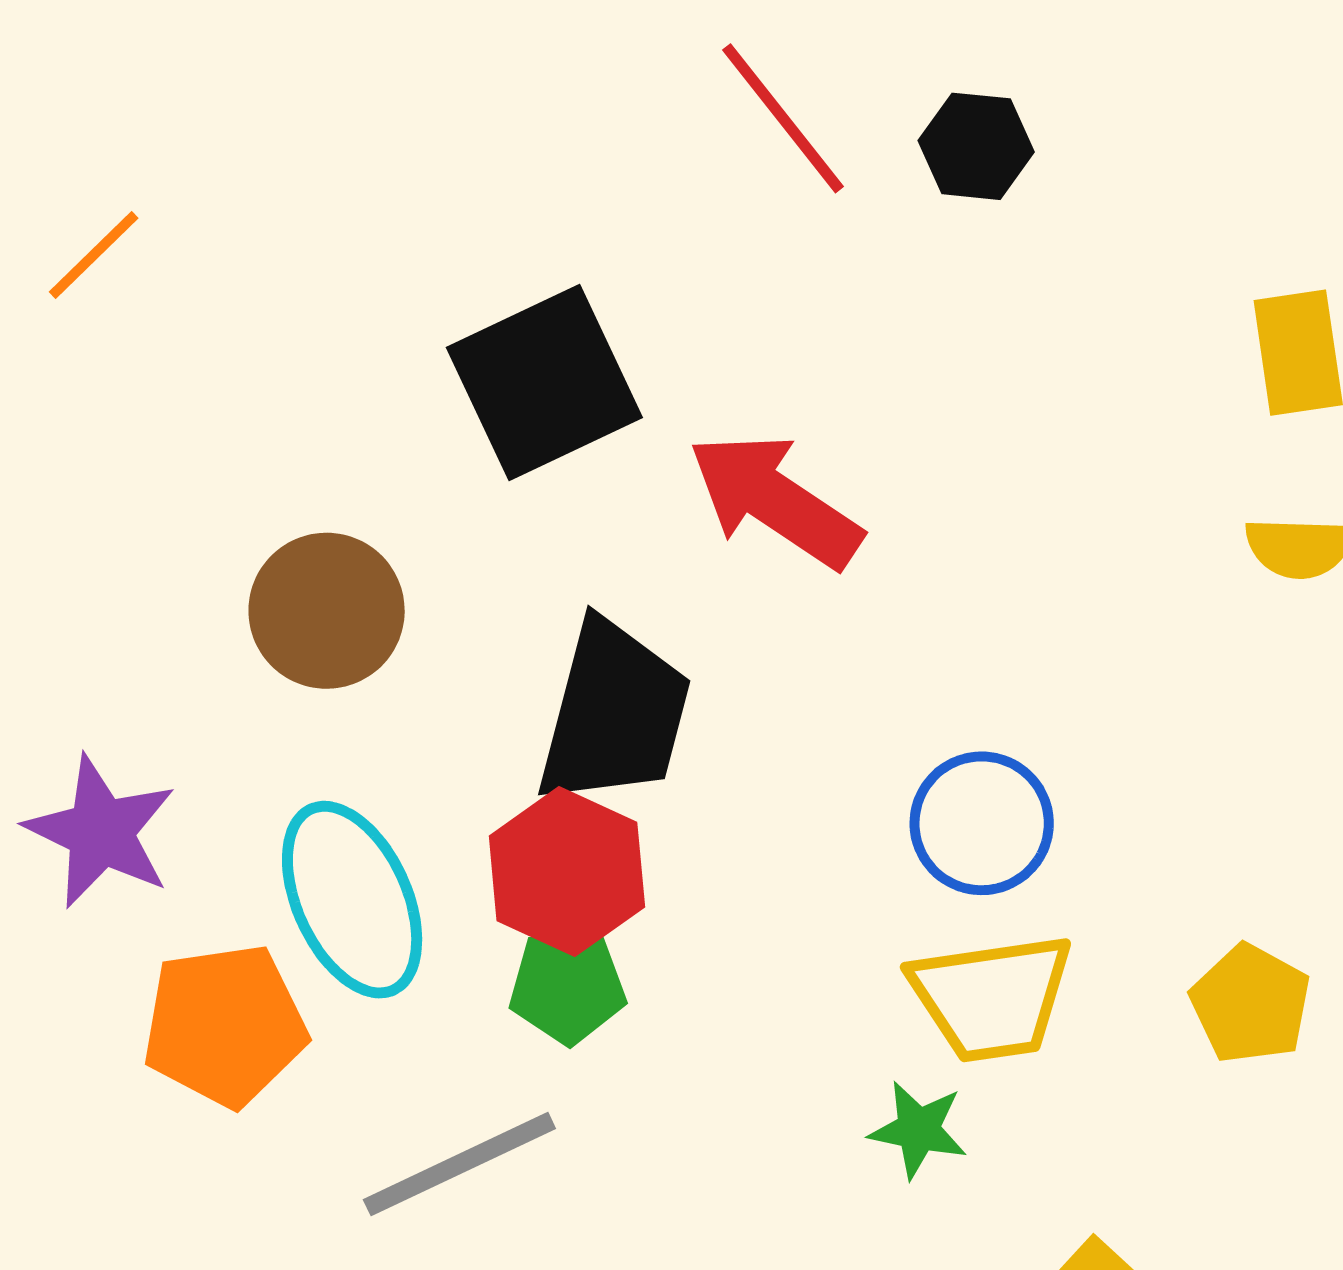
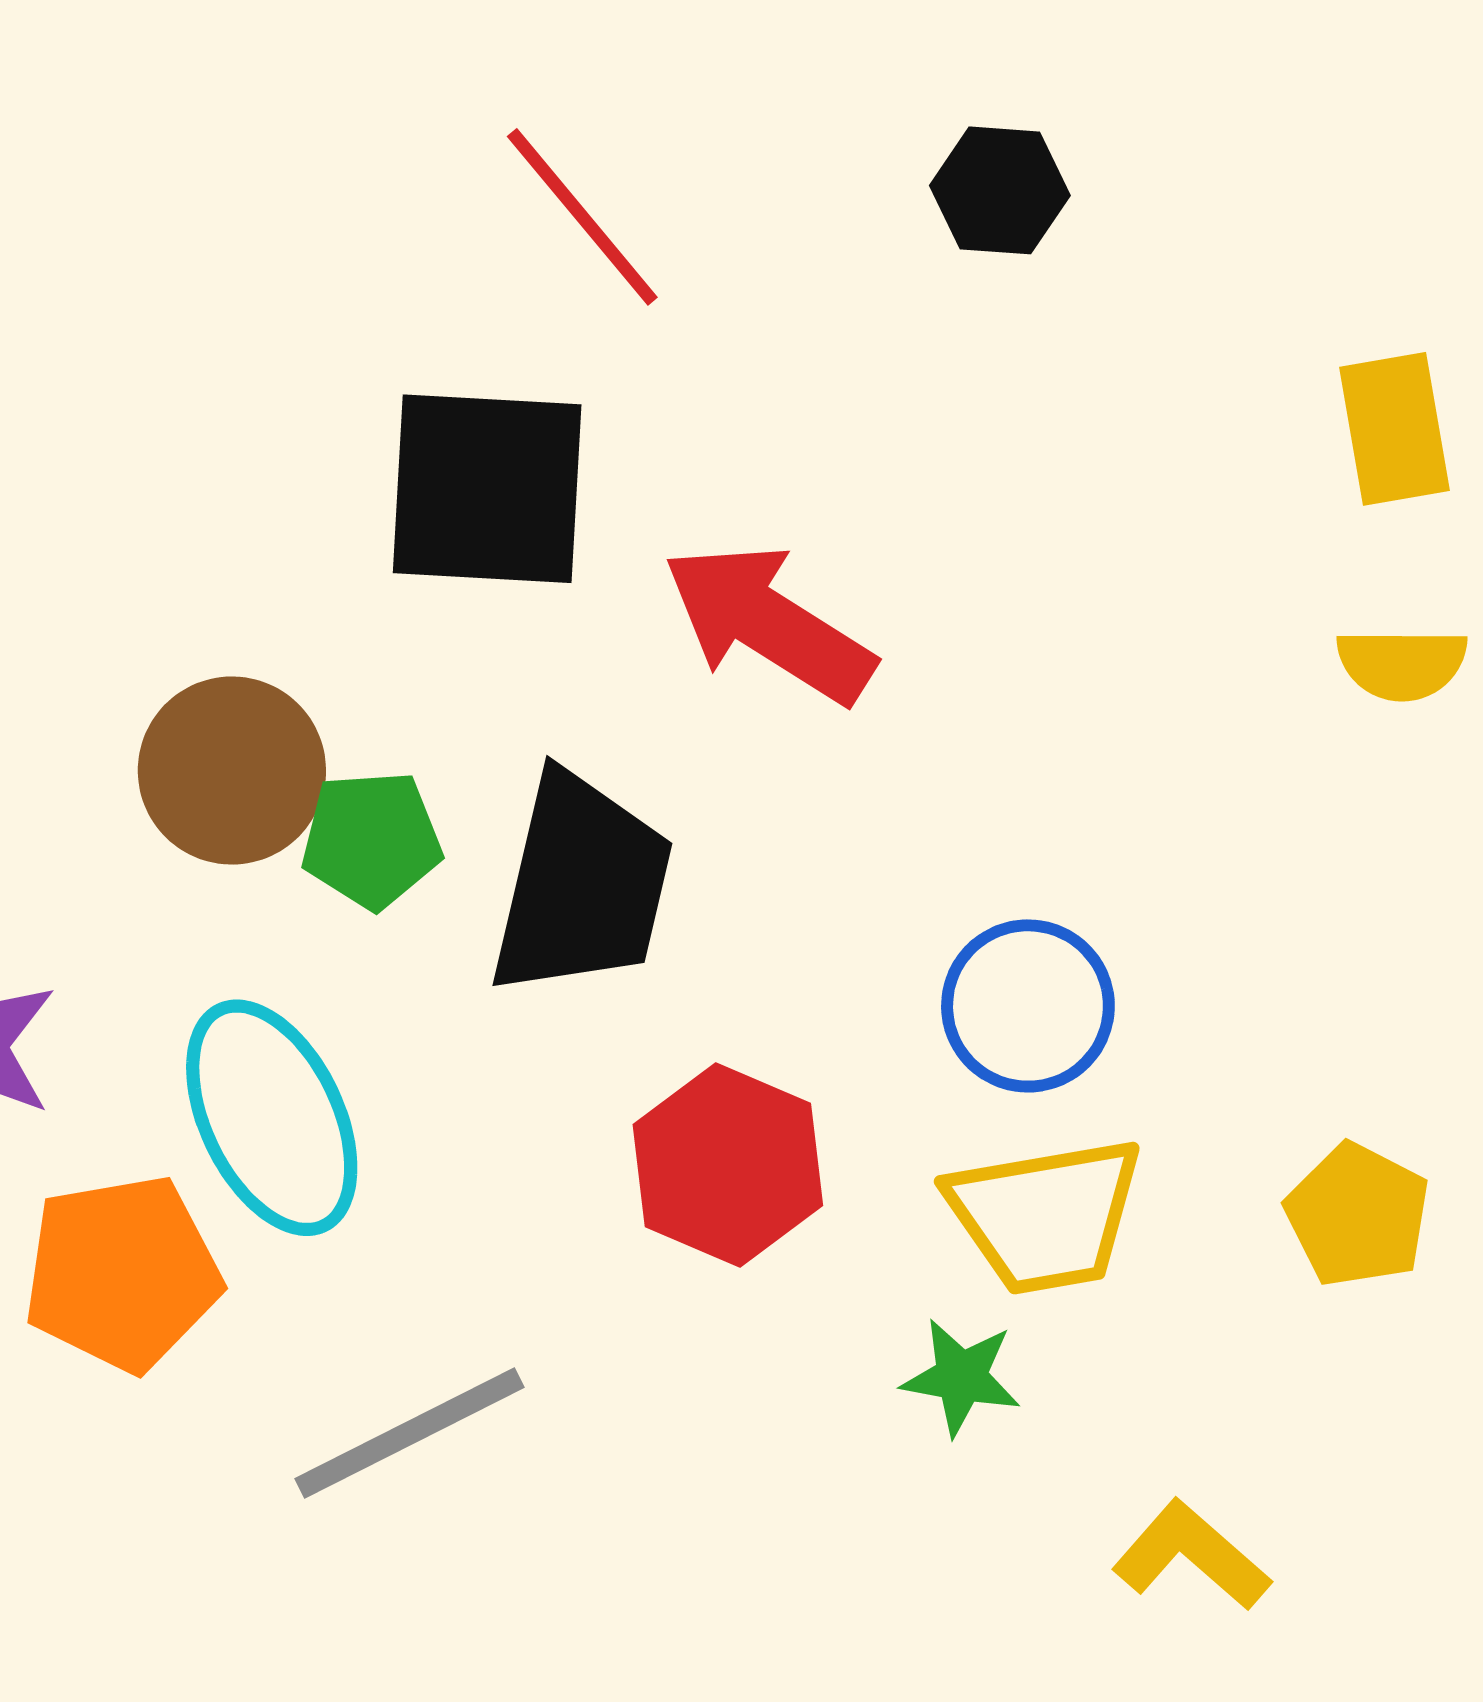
red line: (783, 118) -> (582, 217), moved
black square: (544, 383) -> (487, 489), turned 30
red hexagon: (567, 871) -> (728, 1165), moved
green pentagon: (568, 986) -> (372, 840), moved

